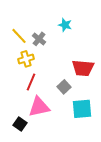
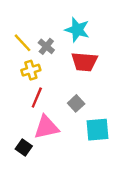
cyan star: (65, 25) -> (77, 30), size x1.5
red trapezoid: (83, 68) -> (84, 62), moved

